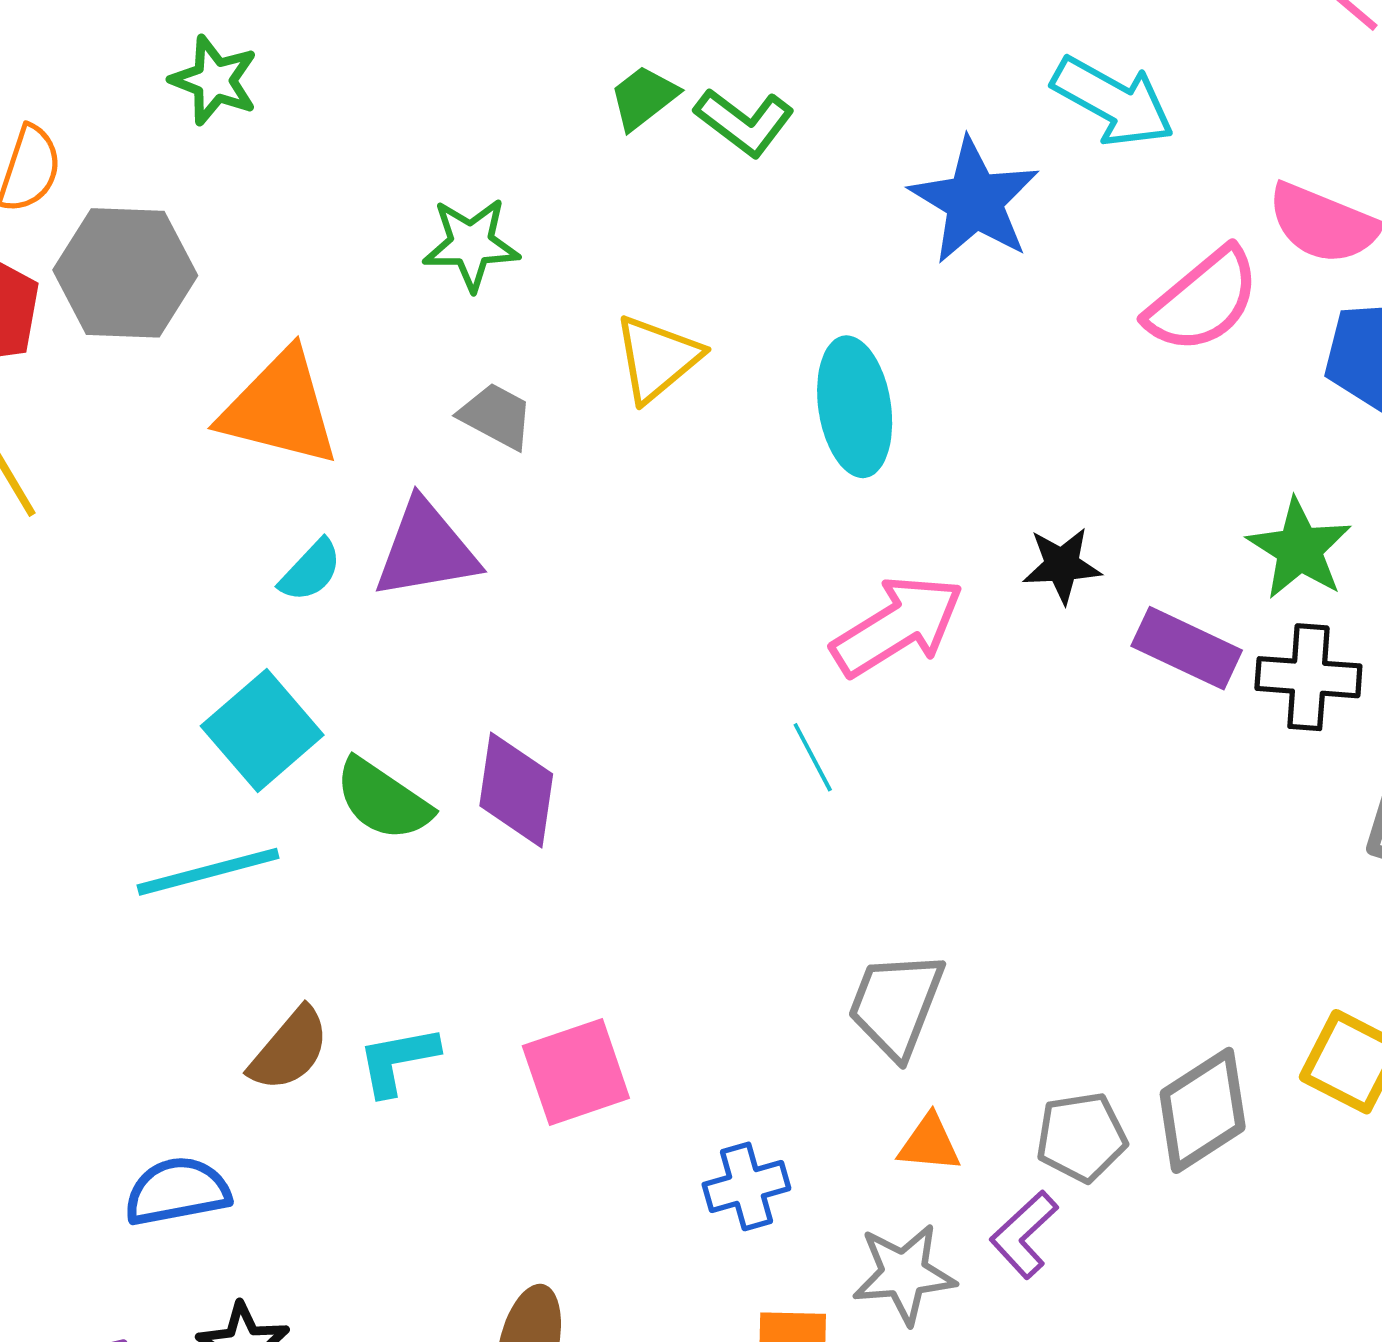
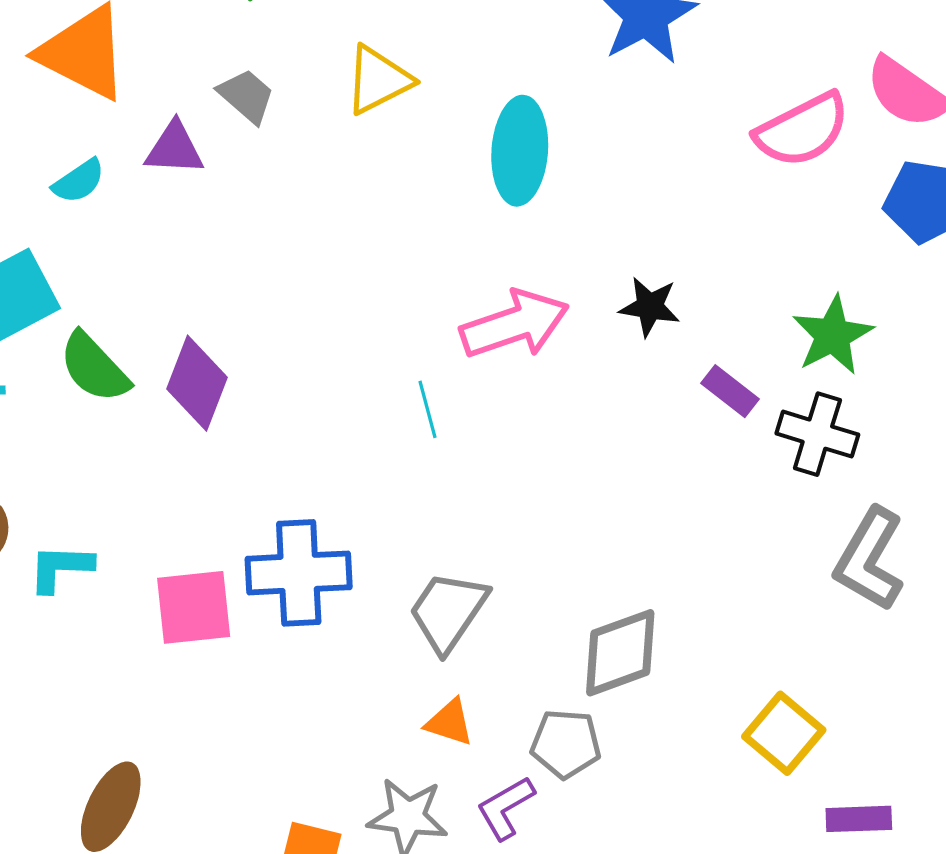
purple triangle: (426, 550) -> (174, 149), moved, size x0.7
purple rectangle: (1187, 648) -> (730, 391), size x0.7
gray diamond: (1203, 1110) -> (620, 653), moved
blue cross: (746, 1186) -> (299, 573), moved, size x1.6

